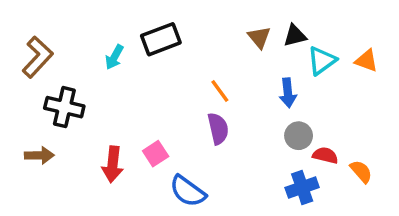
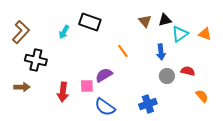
black rectangle: (161, 39) -> (90, 22), turned 40
purple semicircle: (218, 129) -> (104, 75), moved, turned -108
pink square: (156, 154) -> (87, 86), turned 32
red semicircle: (325, 155) -> (188, 71), moved
blue cross: (302, 188) -> (148, 104), moved

